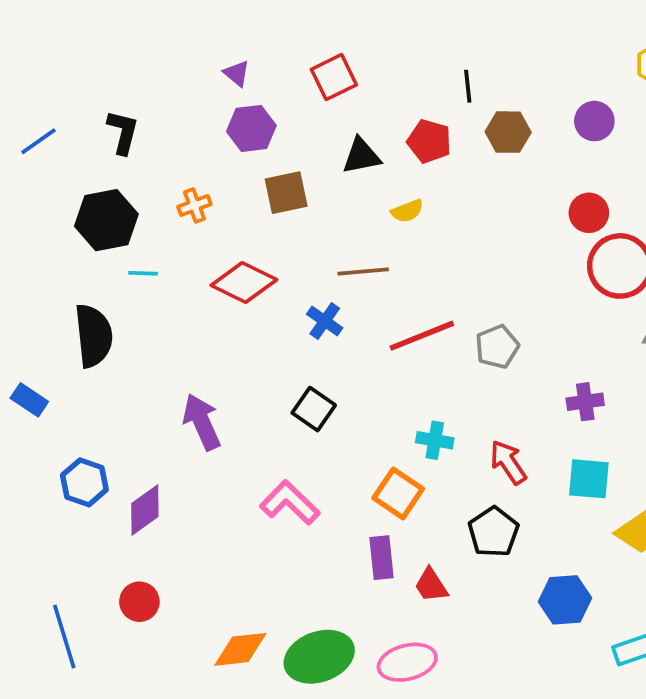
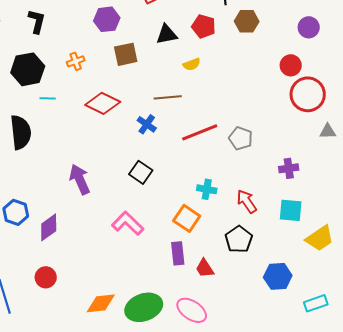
purple circle: (594, 121) -> (309, 27), moved
gray pentagon: (497, 347) -> (241, 138), turned -30
pink ellipse: (407, 662) -> (192, 310), turned 48

